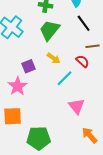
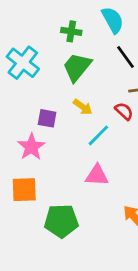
purple square: (29, 66) -> (47, 118), turned 32
pink triangle: (77, 106) -> (97, 175), moved, turned -48

